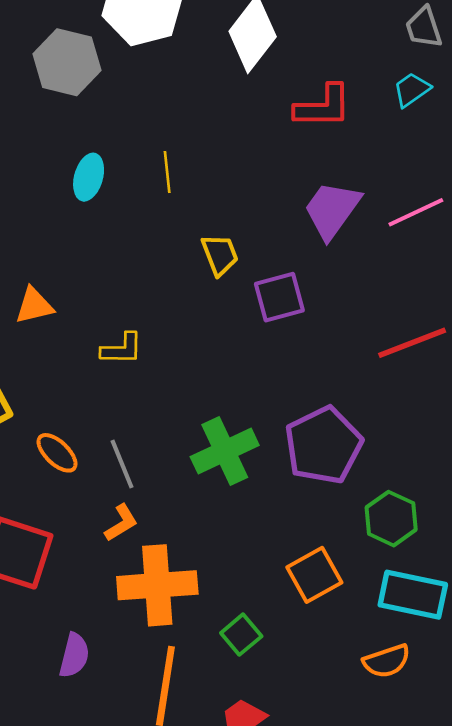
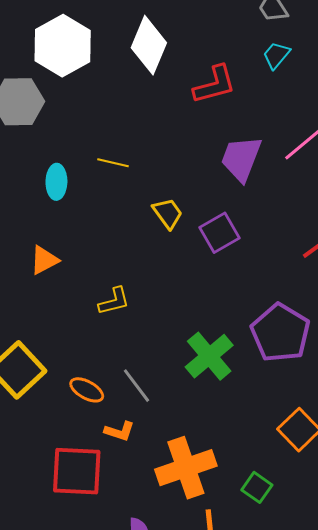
yellow line: (167, 172) -> (113, 163), turned -56
orange triangle: (34, 306) -> (44, 260), moved
orange L-shape: (121, 523) -> (119, 431), moved, turned 64

